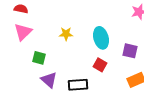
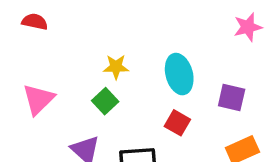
pink triangle: (23, 32) -> (38, 99), moved
green square: (39, 58) -> (105, 101), moved, turned 32

